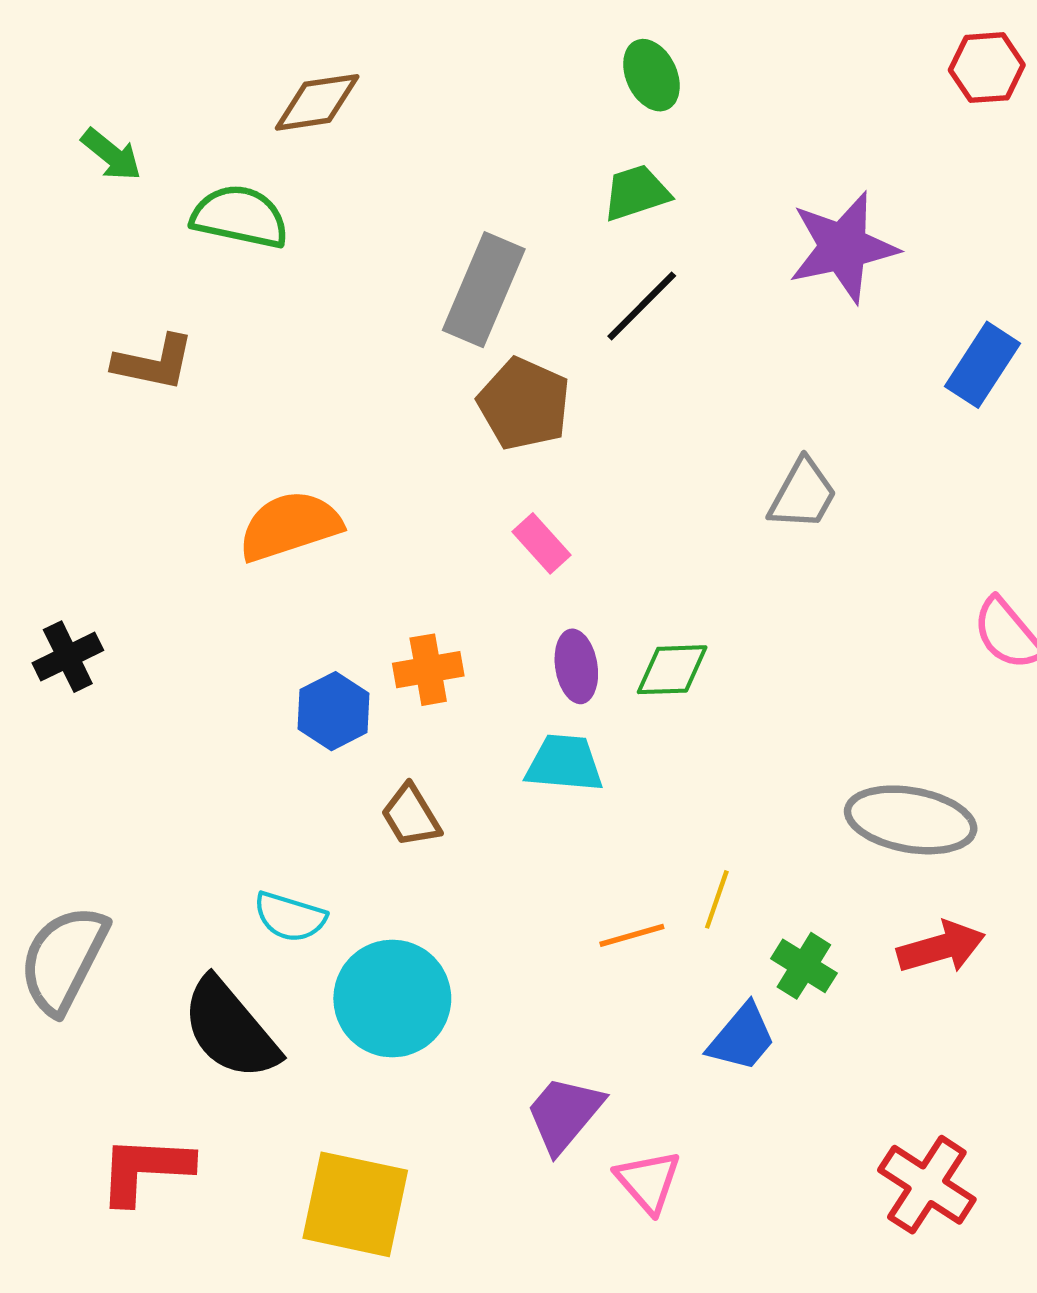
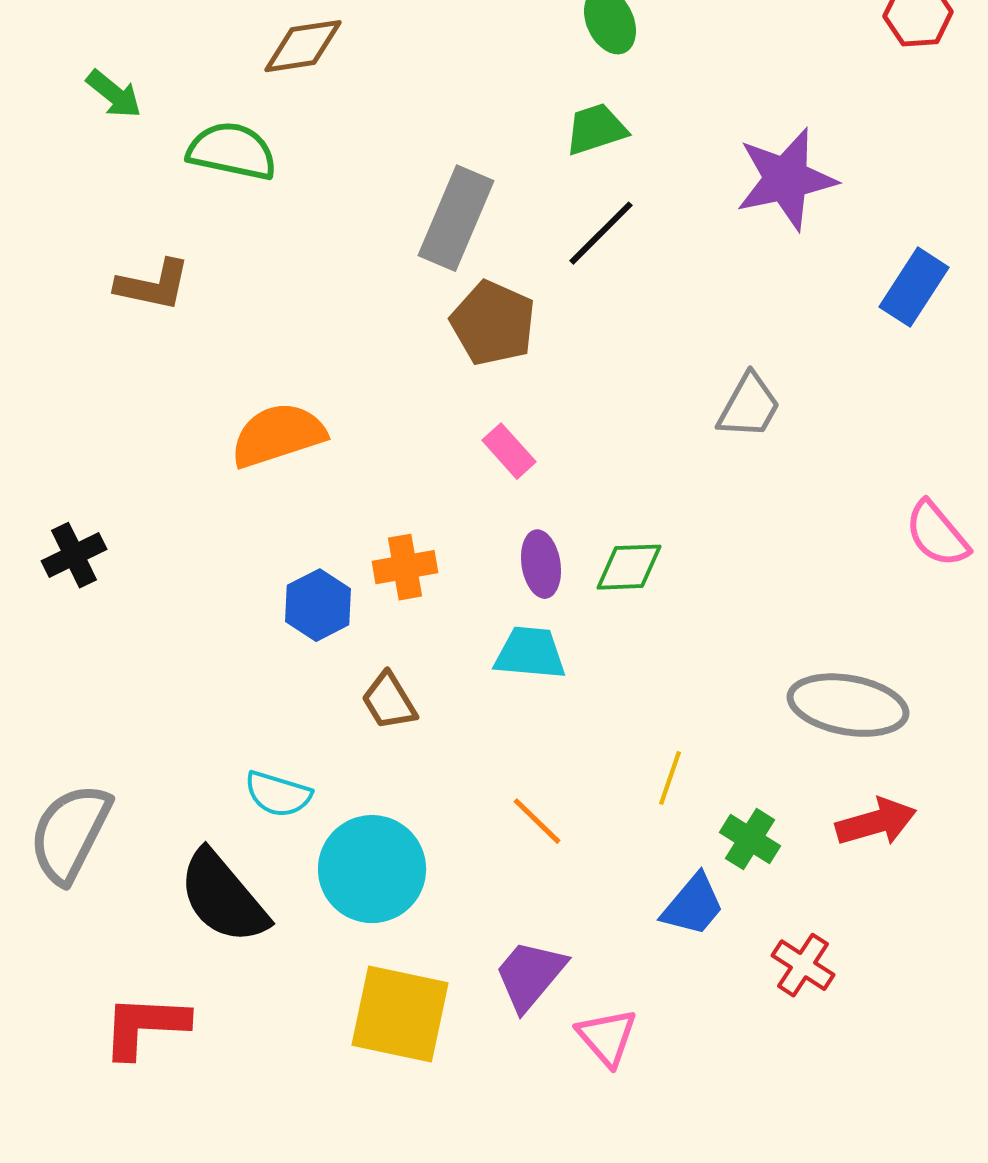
orange line: (632, 935) -> (537, 821), moved, turned 60
red cross: (927, 1185) -> (803, 965), moved, size x0.7
yellow square: (355, 1204) -> (400, 1014), moved

